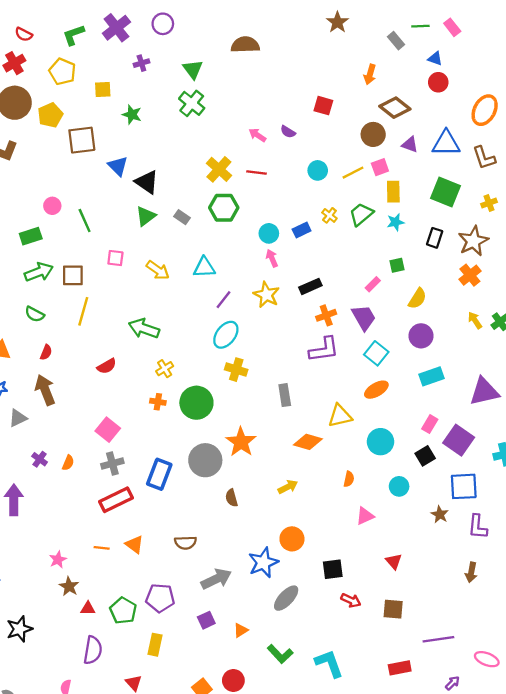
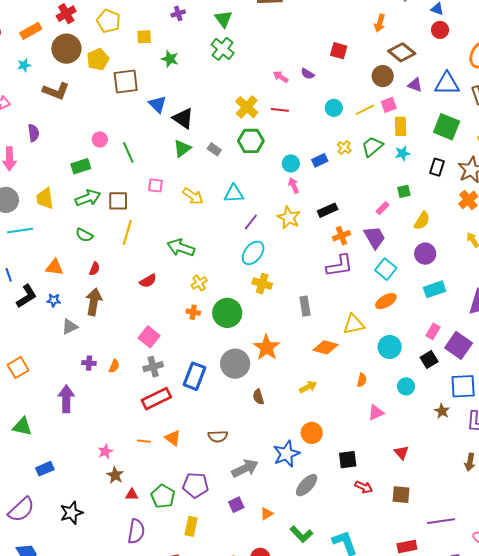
brown arrow: (45, 390) -> (94, 302), turned 32
purple cross: (40, 459) -> (89, 363), turned -32

